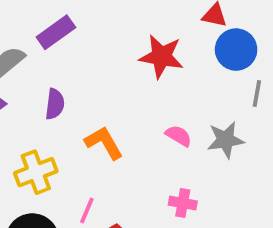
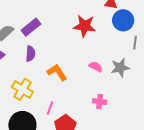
purple rectangle: (56, 32) -> (31, 27), moved
yellow cross: (36, 172) -> (22, 89), turned -35

